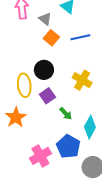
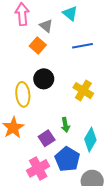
orange square: (51, 38) -> (38, 45), moved
purple square: (47, 96) -> (47, 138), moved
green arrow: (66, 113) -> (65, 125), turned 32

